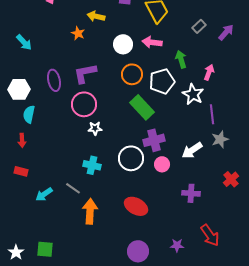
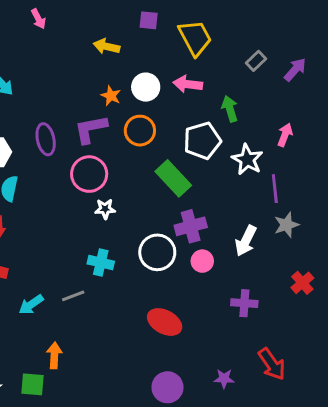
orange star: (78, 33) -> (111, 96), moved
pink arrow: (209, 72) -> (285, 135), moved
orange circle: (132, 74) -> (140, 131), moved
white arrow: (192, 150) -> (246, 241), turned -30
gray line: (73, 188) -> (73, 296), turned -56
orange arrow: (90, 211) -> (54, 355), moved, size x0.7

